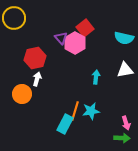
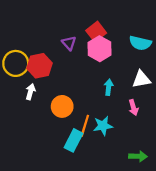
yellow circle: (14, 18) -> (16, 63), moved
pink hexagon: (75, 43) -> (100, 49), moved
white arrow: (37, 79) -> (30, 92), moved
orange circle: (22, 94) -> (62, 106), moved
pink arrow: (126, 123) -> (133, 108), moved

